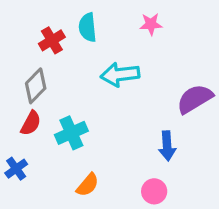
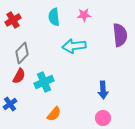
pink star: (151, 24) -> (84, 15), moved
red cross: (52, 40) -> (13, 20), moved
purple semicircle: (195, 99) -> (120, 35), moved, turned 115
pink circle: (154, 191) -> (103, 118), moved

